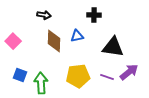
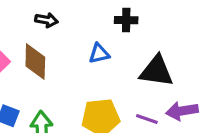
brown diamond: (54, 41) -> (35, 62), moved
purple arrow: (129, 72) -> (182, 111), turned -150

